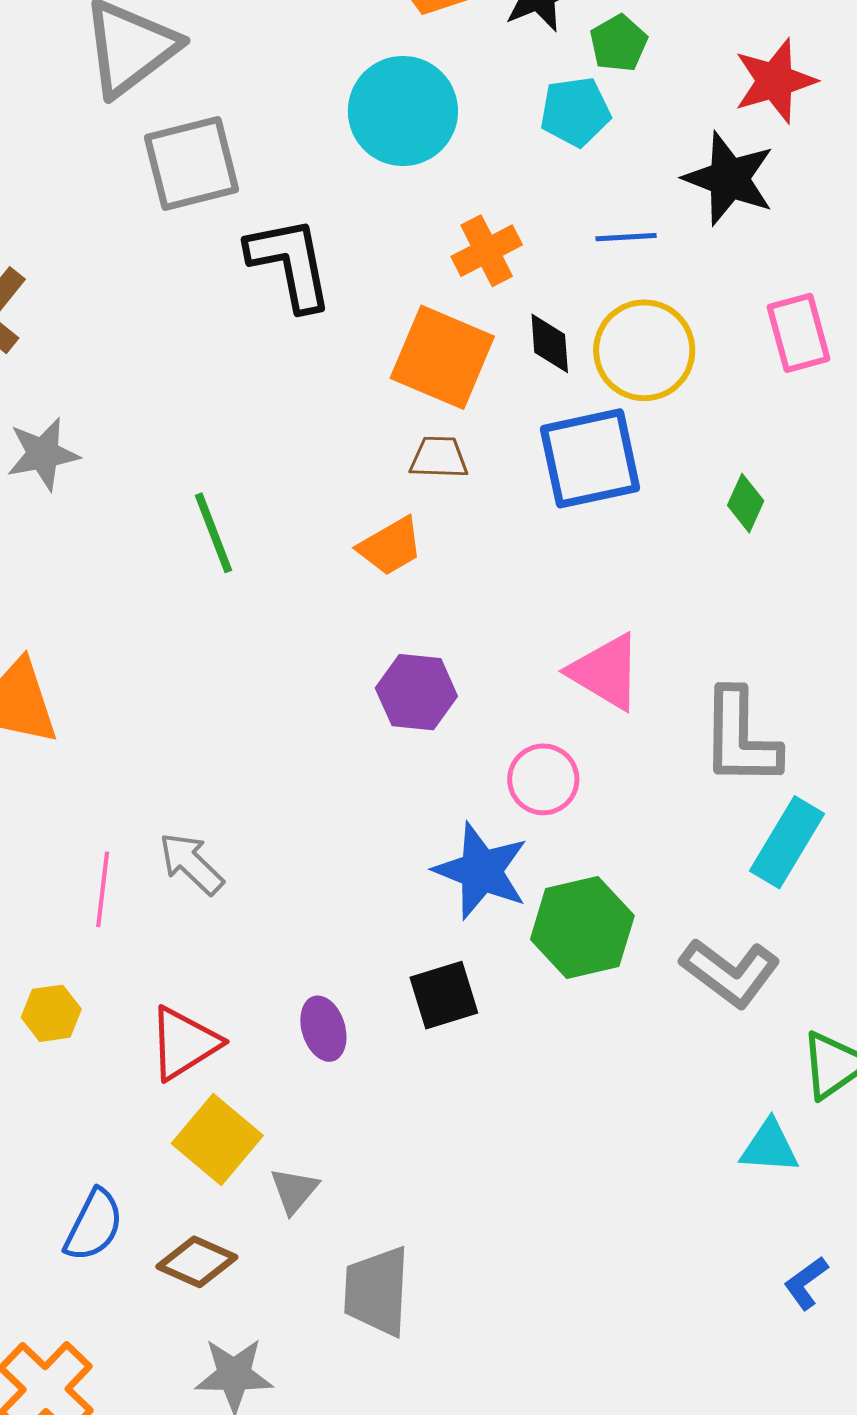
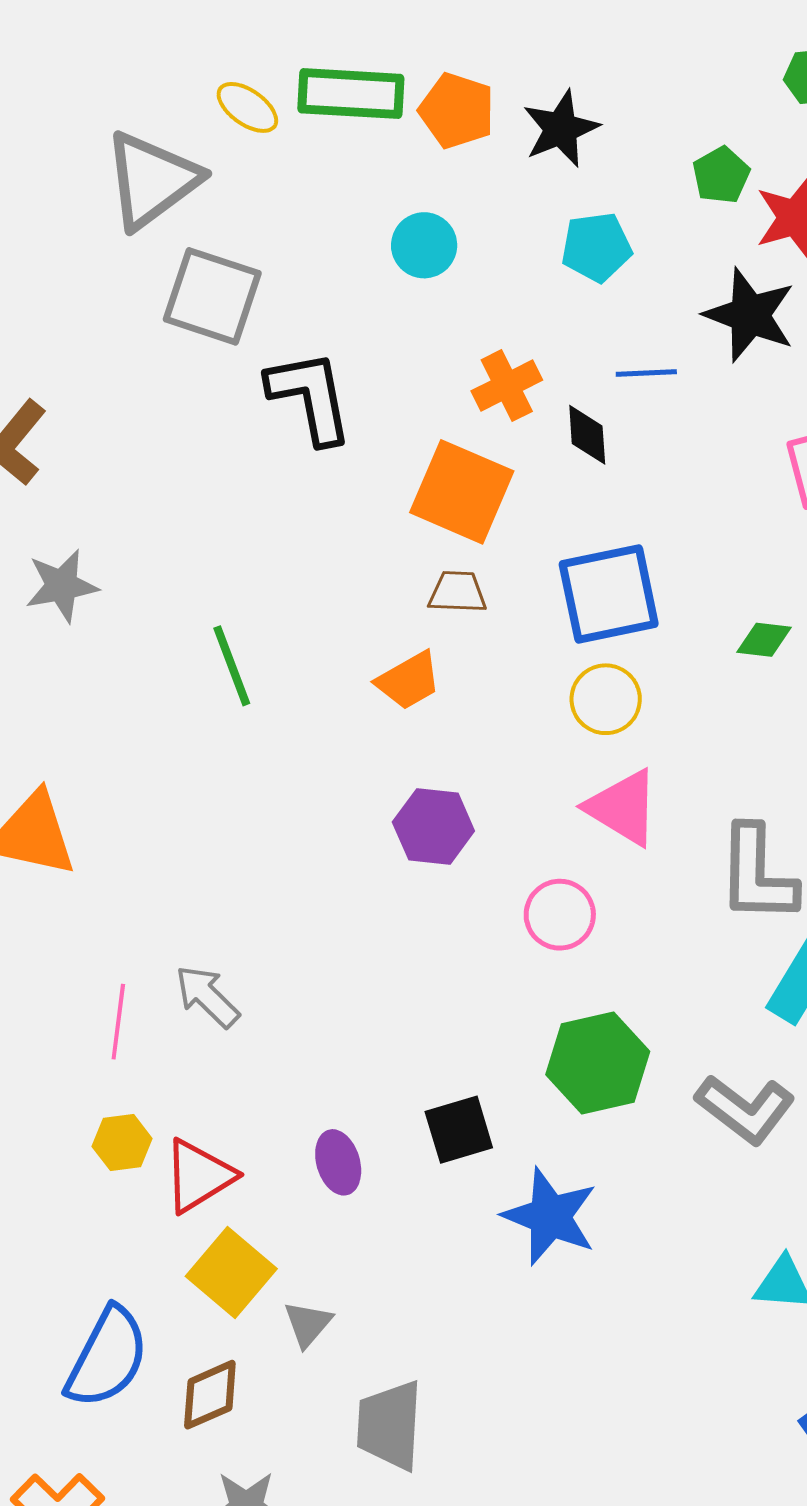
green pentagon: (619, 43) -> (721, 175), moved
cyan circle: (403, 111) -> (424, 245), size x0.6
gray square: (191, 164) -> (212, 296), turned 32
black diamond: (550, 343) -> (587, 435), moved
yellow circle: (644, 350) -> (606, 699), moved, size x0.7
green diamond: (746, 503) -> (764, 640), turned 72
blue star: (481, 871) -> (550, 1216), moved
yellow hexagon: (51, 1013) -> (122, 1143), moved
blue semicircle: (94, 1225) -> (107, 1357), size x1.4
brown diamond: (197, 1262) -> (210, 1395), turned -48

